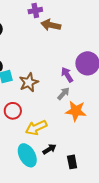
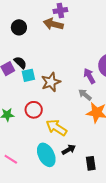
brown arrow: (51, 25) -> (53, 24), moved
gray arrow: (63, 94) -> (85, 95), turned -96
yellow arrow: (36, 128) -> (56, 128), turned 55

